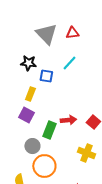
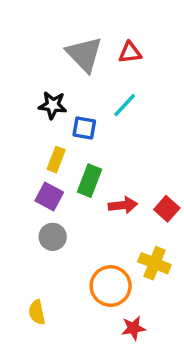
green rectangle: (49, 130) -> (90, 181), moved
gray circle: (32, 146) -> (53, 237), moved
orange circle: (44, 166) -> (111, 286), moved

